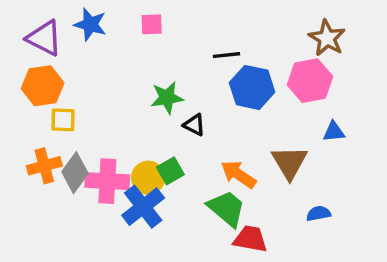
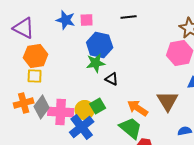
blue star: (90, 24) -> (66, 20), moved
black line: (227, 55) -> (129, 17), moved
orange hexagon: (43, 86) -> (36, 56), moved
blue hexagon: (252, 87) -> (100, 45), moved

